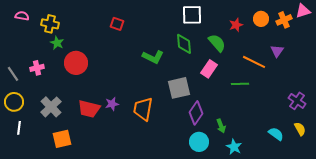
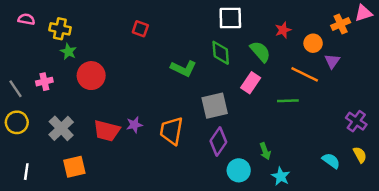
orange circle: (261, 19) -> (313, 43), moved
purple diamond: (196, 113) -> (218, 142), moved
white line: (19, 128) -> (26, 172), moved

